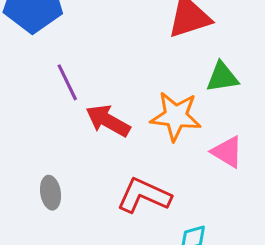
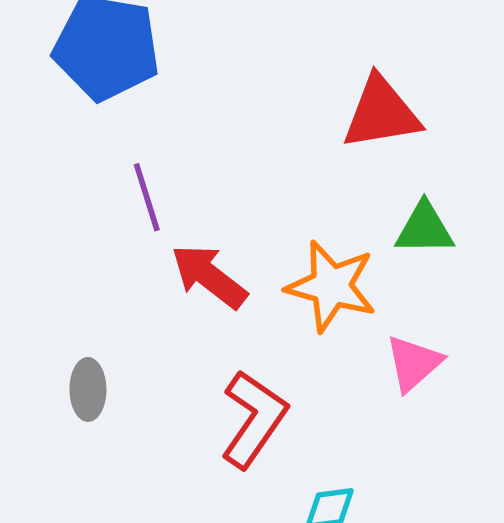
pink triangle: (227, 152) -> (414, 363), turned 39
red L-shape: (144, 195) -> (254, 419), turned 92

